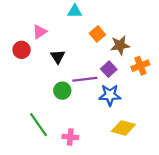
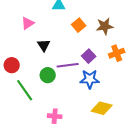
brown star: (120, 45) -> (105, 26), moved
red circle: (22, 50) -> (12, 65), moved
green line: (38, 125) -> (25, 90), moved

